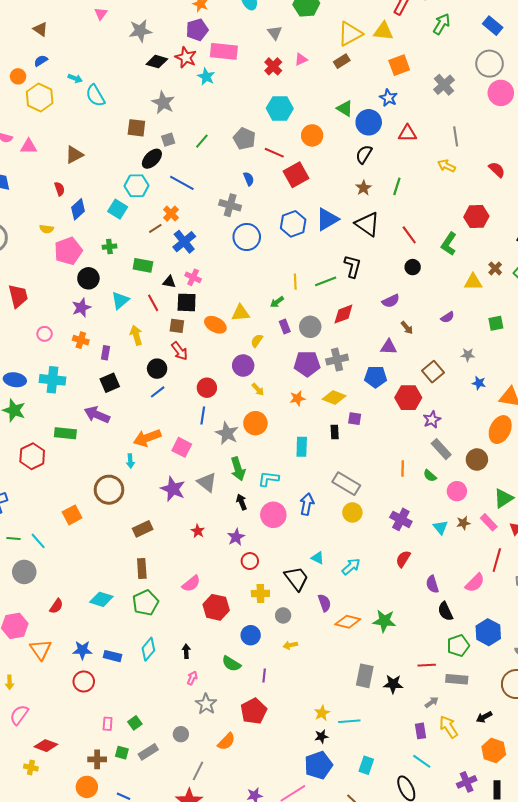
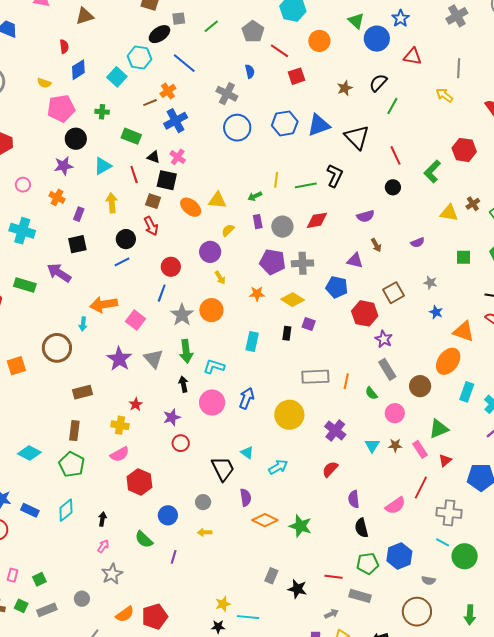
black semicircle: (364, 154) -> (378, 83), moved
red square: (296, 175) -> (297, 76), size x0.7
brown star: (363, 188) -> (345, 88), moved
purple star: (432, 420) -> (384, 339), turned -30
gray rectangle: (346, 484) -> (315, 377), moved, turned -44
yellow circle: (352, 512) -> (289, 415), size x1.5
yellow cross: (260, 593) -> (120, 425), moved
green pentagon: (145, 603) -> (72, 464), turned -30
gray rectangle: (365, 676) -> (271, 576), size x0.7
red pentagon: (254, 711) -> (155, 617), moved

